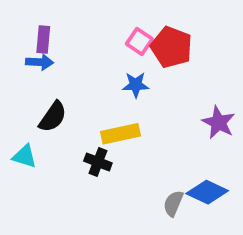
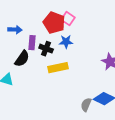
purple rectangle: (43, 40) -> (32, 43), moved
red pentagon: (171, 47) -> (54, 23), moved
black cross: (98, 162) -> (46, 49), moved

